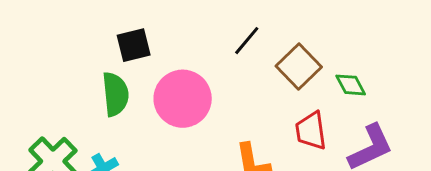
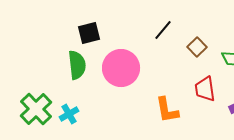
brown square: (299, 67) -> (197, 47), size x0.7

